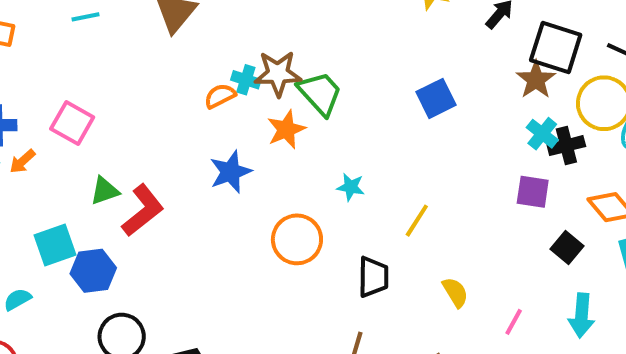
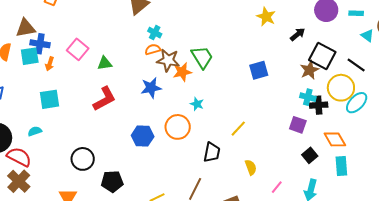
brown star: (278, 74) -> (168, 60), moved
cyan cross: (246, 80) -> (155, 33), moved
cyan cross: (542, 134) -> (308, 97), turned -35
orange arrow: (22, 161) -> (50, 64), turned -40
cyan star: (351, 187) -> (197, 104), moved
green triangle: (105, 191) -> (105, 63), moved
cyan square: (55, 245) -> (50, 99), moved
blue hexagon: (93, 271) -> (143, 136), moved

